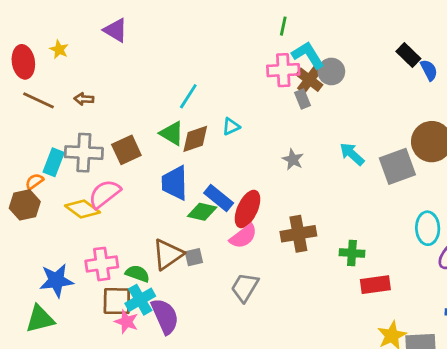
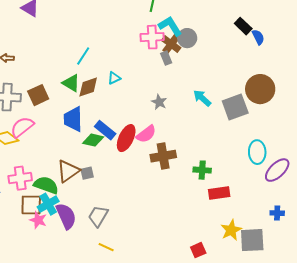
pink semicircle: (243, 236) -> (146, 134), moved
green semicircle: (137, 274) -> (46, 185), size x1.4
gray trapezoid: (245, 287) -> (98, 216), moved

